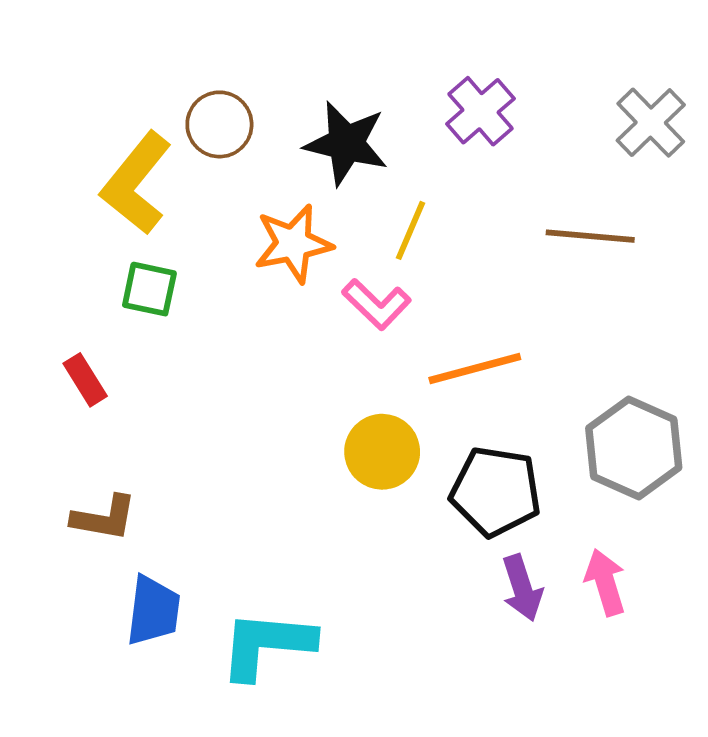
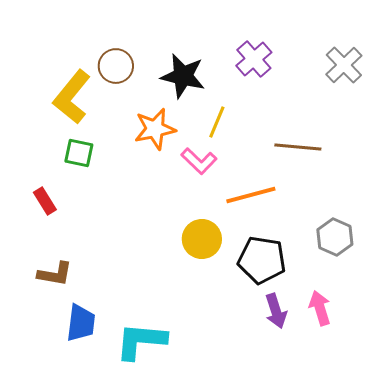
brown line: (590, 236) -> (298, 147), moved
gray hexagon: (634, 448) -> (335, 237), size x0.7

